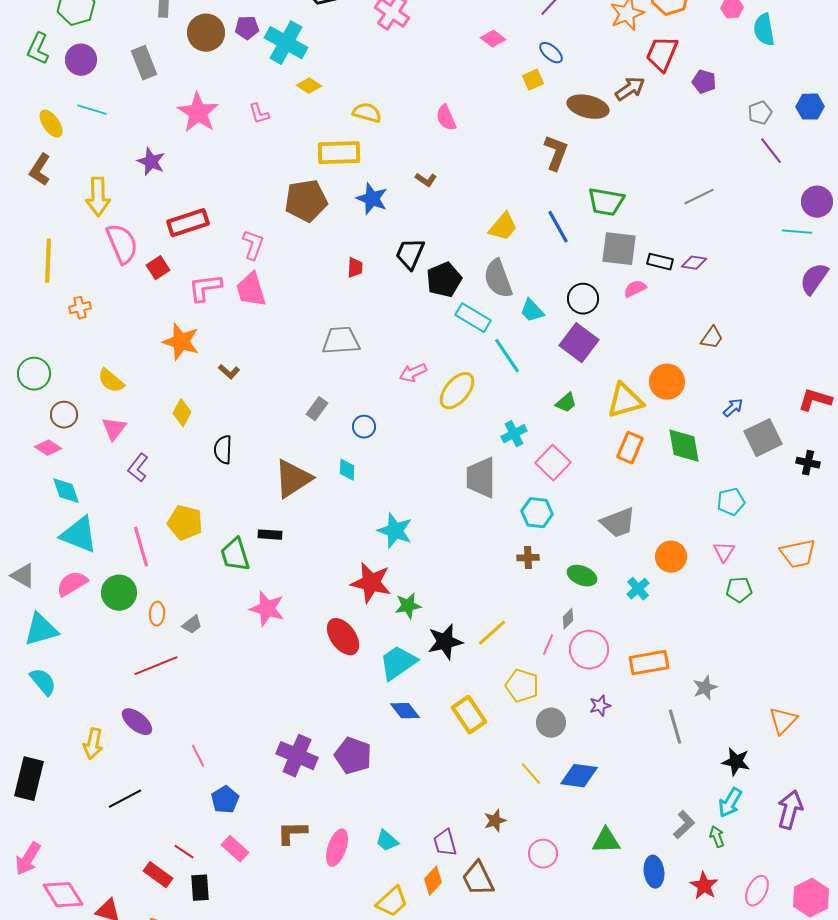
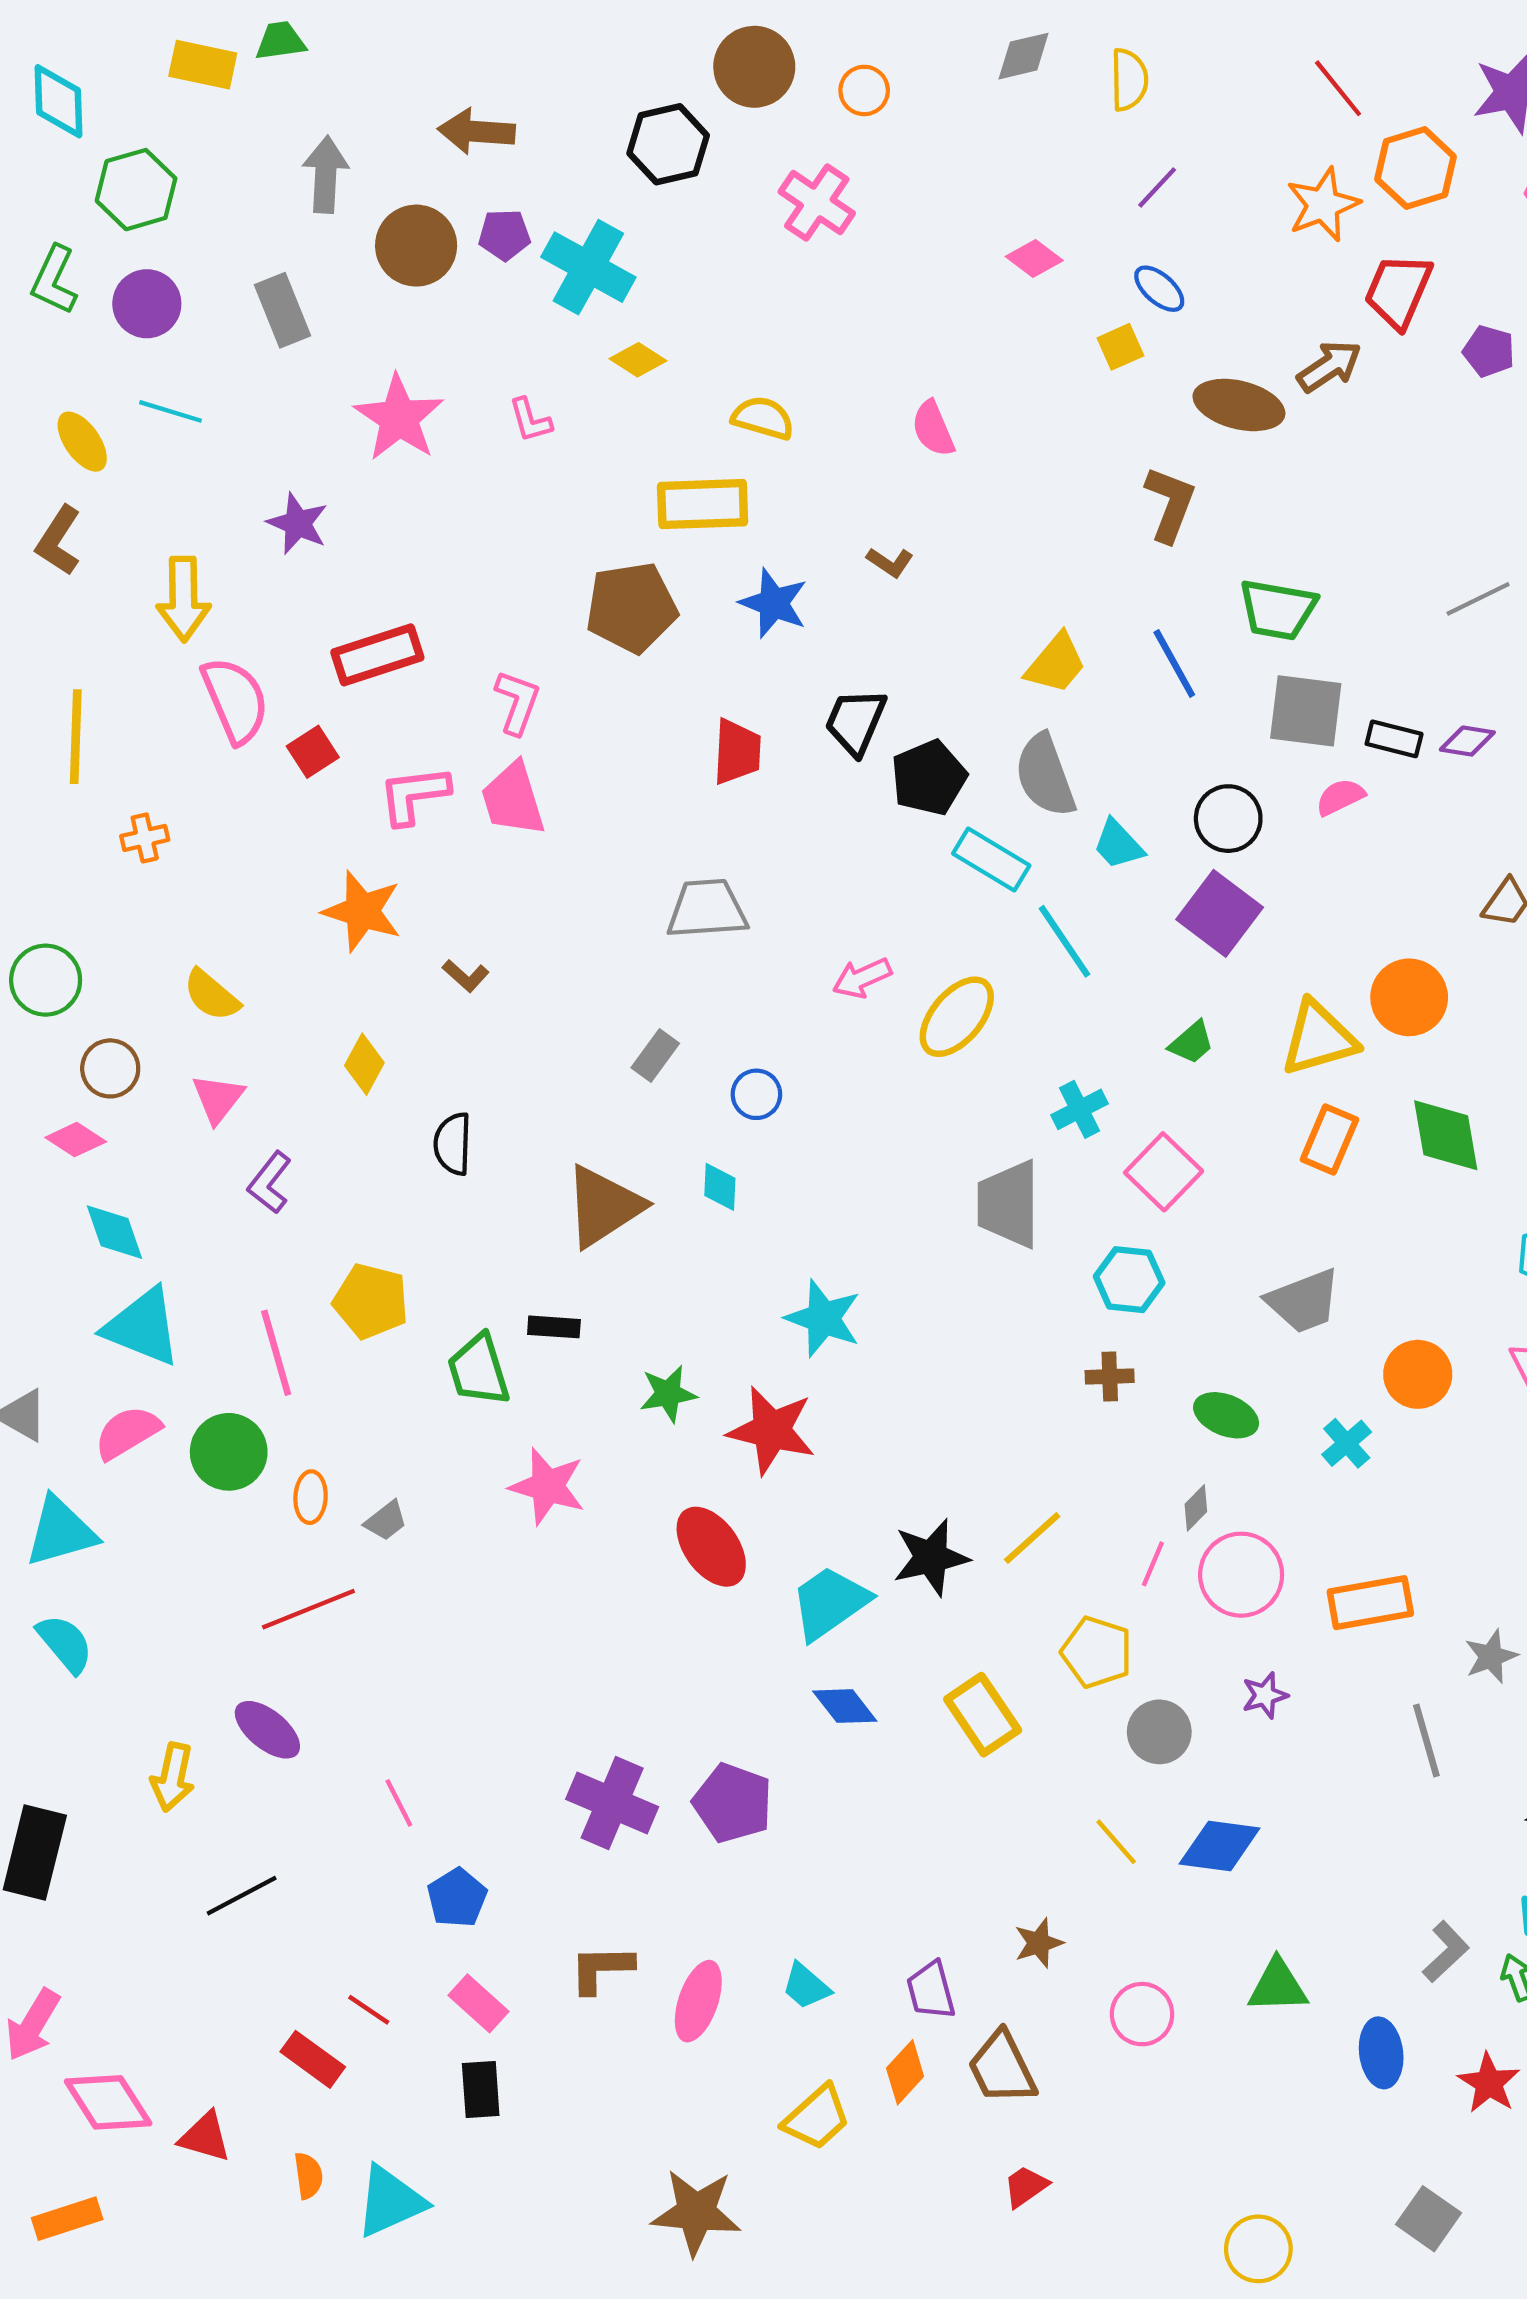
red trapezoid: (355, 268) -> (737, 752), size x1.5
green star: (408, 606) -> (668, 1394), moved
black rectangle: (200, 888) -> (481, 2089), moved

